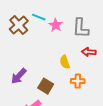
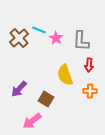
red arrow: (89, 52) -> (89, 65), turned -88
yellow semicircle: (65, 62) -> (65, 75), size x1.5
orange cross: (78, 81) -> (90, 91), moved

